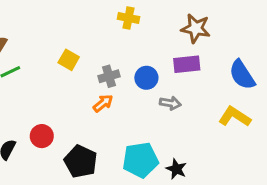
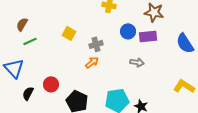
blue circle: (146, 78) -> (128, 31), moved
yellow L-shape: (235, 117) -> (184, 86), moved

